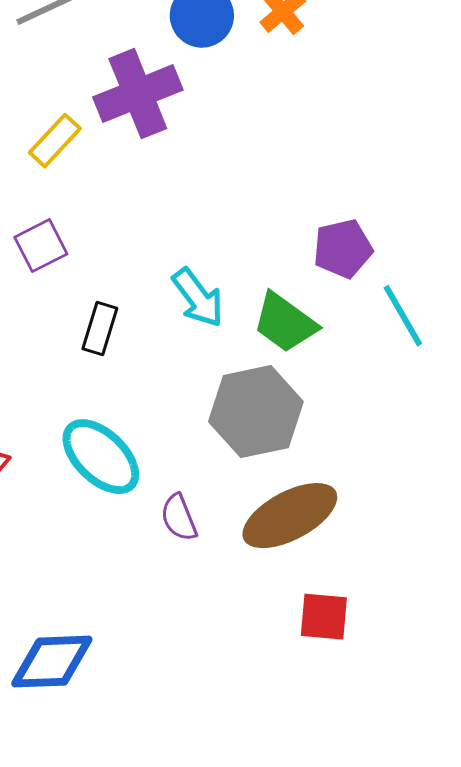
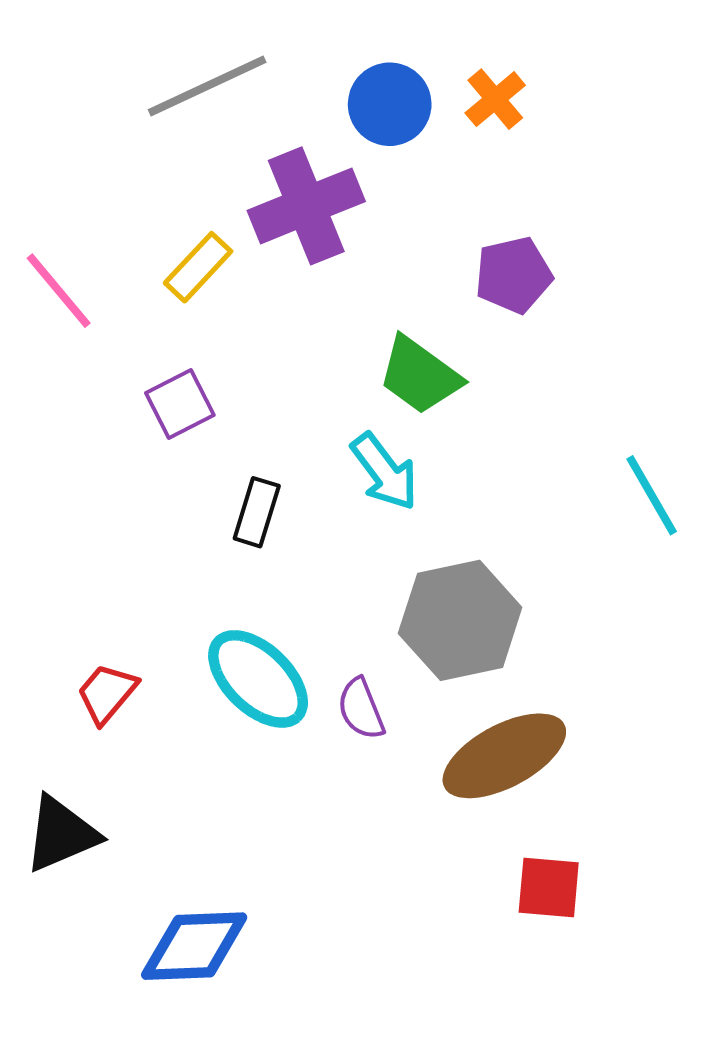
purple pentagon: (343, 249) -> (513, 275), moved
green trapezoid: (285, 323) -> (420, 375), moved
purple semicircle: (179, 518) -> (361, 709), moved

